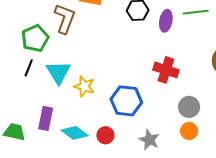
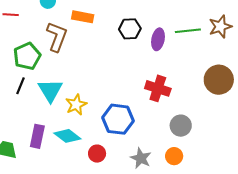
yellow star: (84, 86) -> (76, 105), turned 30
orange circle: (189, 131) -> (174, 156), moved
cyan diamond: (75, 133) -> (67, 136), moved

